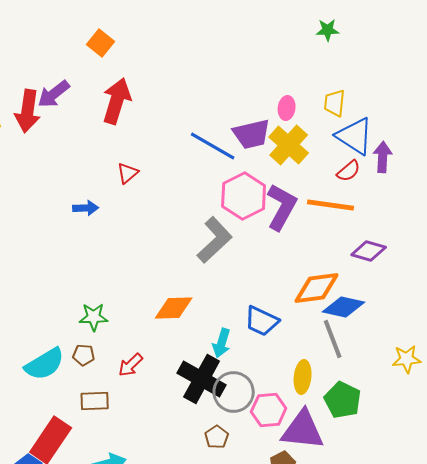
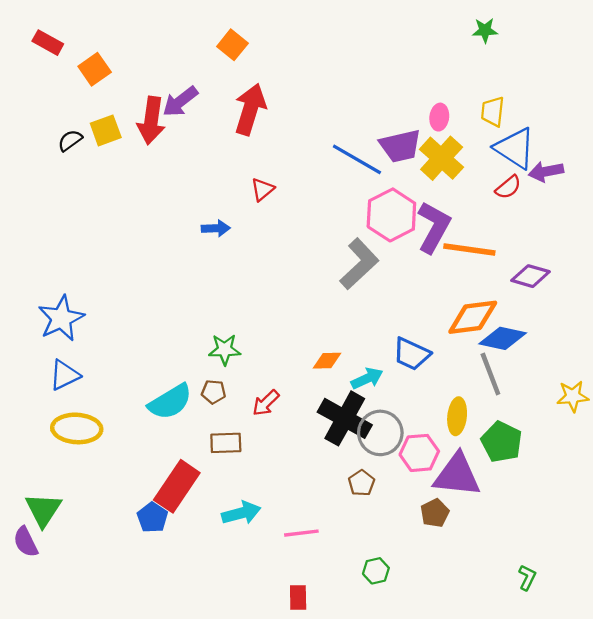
purple arrow: (383, 157) -> (546, 172), turned -104
orange line: (331, 205) -> (469, 249), moved
orange diamond: (174, 308) -> (327, 361), moved, size x0.7
cyan arrow: (222, 343) -> (367, 378), turned -132

